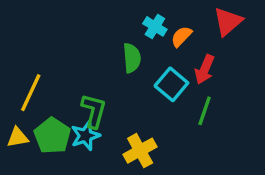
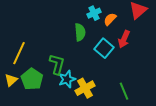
cyan cross: (155, 26) -> (94, 13), turned 32
green line: (205, 111) -> (124, 91), moved, turned -42
cyan star: (85, 136) -> (67, 79), moved
yellow triangle: (18, 137) -> (11, 80), turned -32

